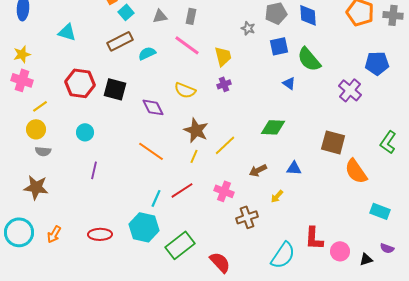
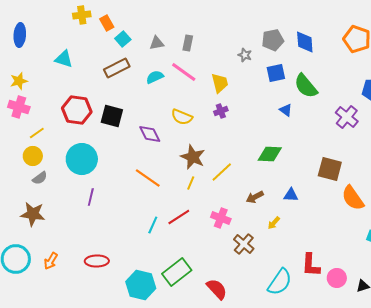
cyan semicircle: (147, 53) -> (155, 77), moved
cyan circle: (85, 132) -> (82, 159), size x1.8
gray semicircle: (43, 151) -> (40, 178), turned -42
brown cross: (247, 217) -> (244, 244), turned -30
cyan hexagon: (144, 227) -> (141, 285), moved

